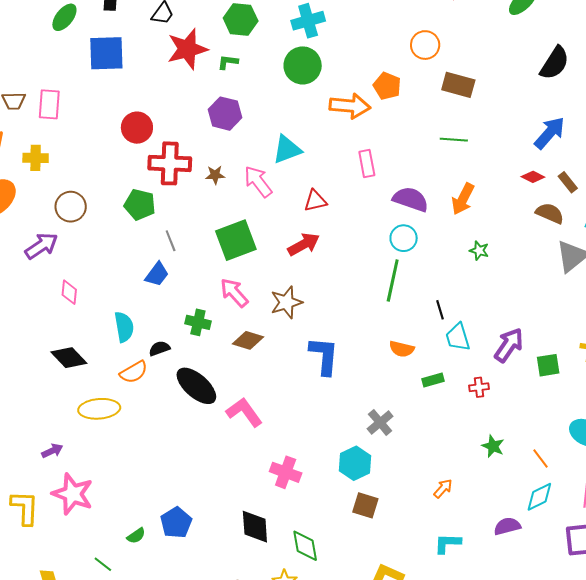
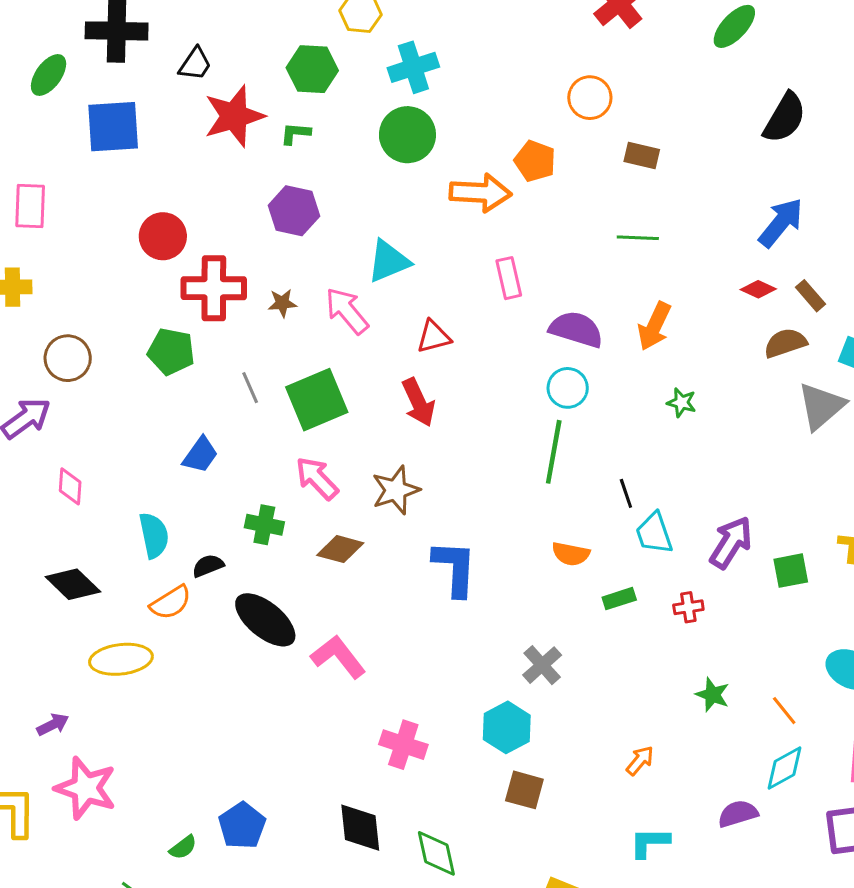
brown rectangle: (458, 85) -> (642, 156), size x0.7
brown semicircle: (550, 213) -> (785, 343), turned -40
gray line: (171, 241) -> (250, 388), moved
red arrow: (304, 244) -> (418, 402), turned 96

